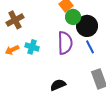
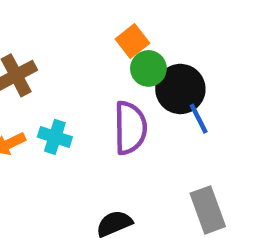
blue line: (90, 47) -> (199, 119), moved

